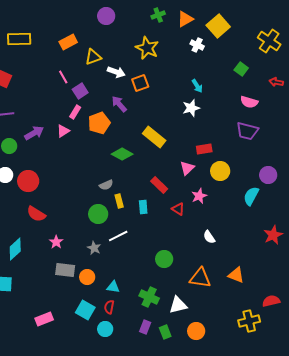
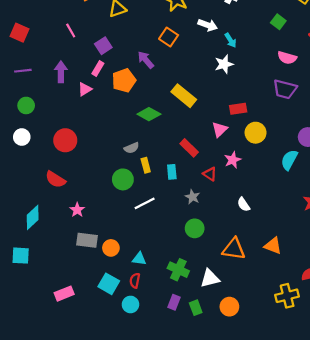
white arrow: (116, 72) -> (208, 25), moved
pink line: (63, 77) -> (71, 30), moved
orange square: (140, 83) -> (169, 37), turned -36
purple arrow: (34, 133) -> (61, 72), moved, turned -60
red circle: (28, 181) -> (65, 140), moved
gray star: (94, 248) -> (192, 197), moved

